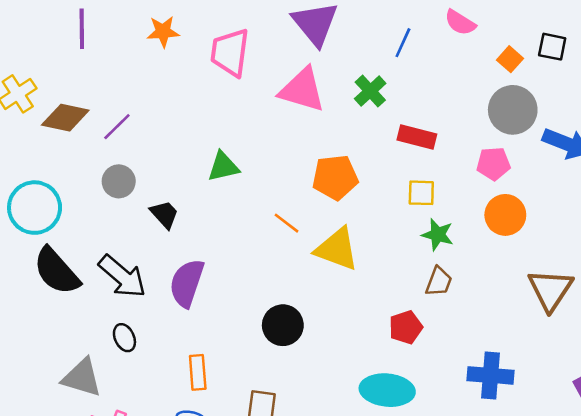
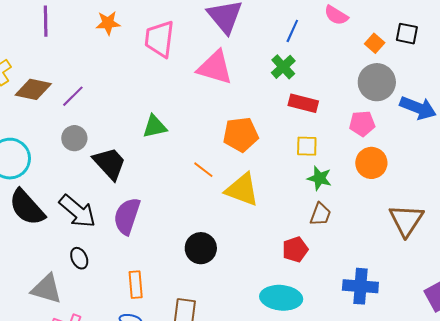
green cross: (370, 91) -> (283, 67), moved
black trapezoid: (164, 214) -> (110, 163), size x1.5

